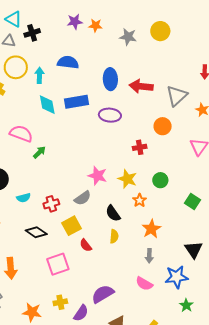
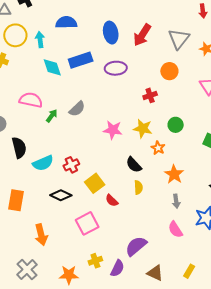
red arrow: (141, 86) -> (142, 35), turned -55
cyan semicircle: (24, 198) -> (43, 163), size x1.5
gray semicircle: (83, 198) -> (77, 109), moved
pink semicircle: (144, 284) -> (175, 229), turned 36

